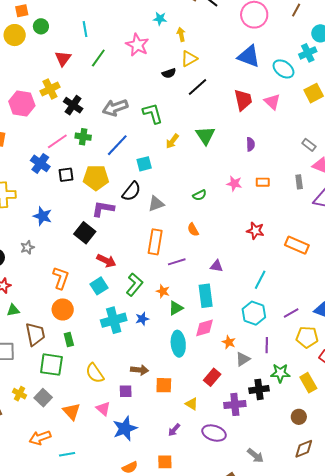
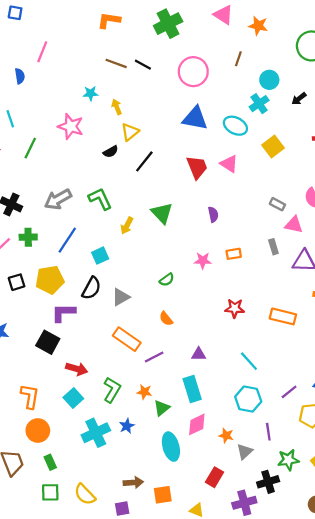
orange rectangle: (155, 242) -> (127, 339), turned -55
cyan line: (260, 280) -> (249, 361), turned -60
green square: (51, 365) -> (50, 492), moved, size x0.7

